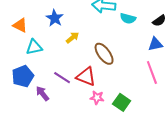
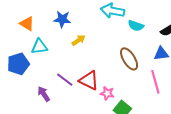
blue star: (55, 18) -> (62, 19), turned -30
brown ellipse: (104, 54) -> (129, 59), moved
blue pentagon: (23, 76) -> (18, 64), moved
pink star: (97, 98) -> (107, 93), moved

